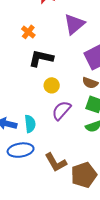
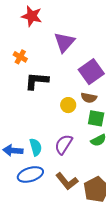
yellow circle: (52, 85) -> (68, 105), moved
purple semicircle: (61, 110) -> (64, 144), moved

